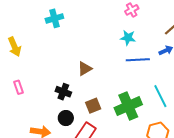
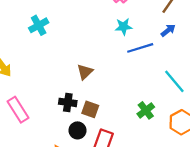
pink rectangle: (19, 87) -> (18, 110), size x1.6
brown square: (93, 106) -> (90, 109), moved, turned -35
green cross: (128, 106) -> (146, 110), moved, size x0.6

